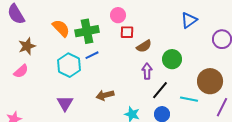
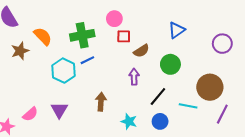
blue triangle: (189, 20) -> (177, 30), moved
orange semicircle: (61, 28) -> (43, 36), moved
pink semicircle: (21, 71) -> (30, 114), moved
purple arrow: (147, 71) -> (134, 77), moved
brown arrow: (105, 95) -> (101, 102), turned 108

